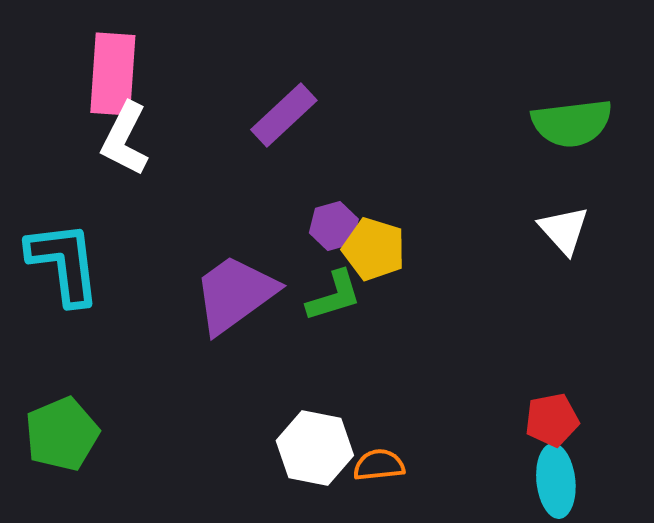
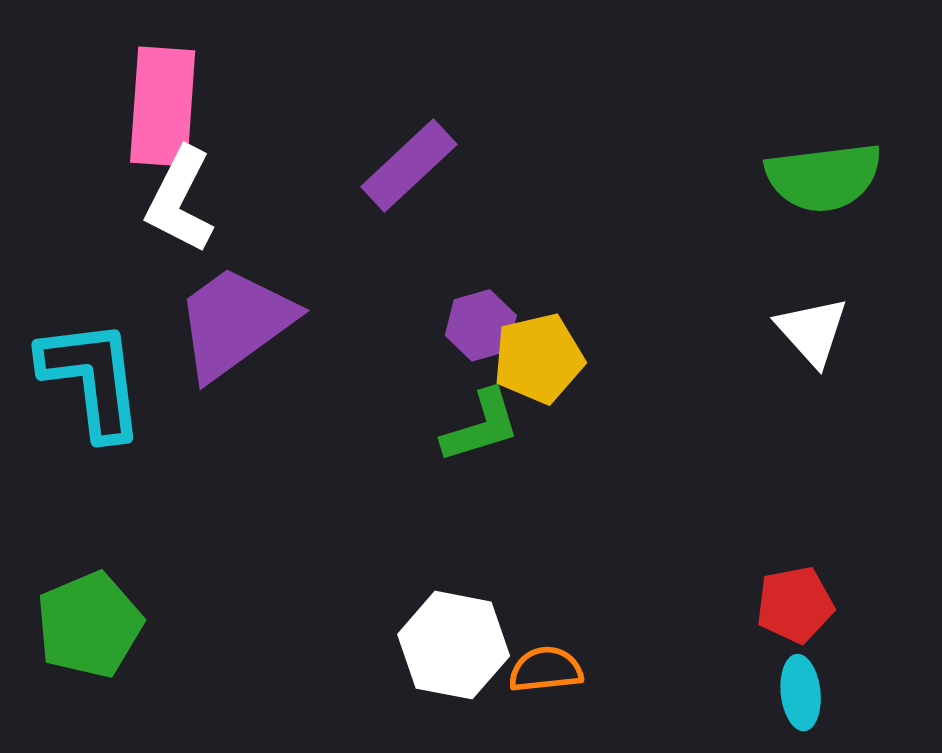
yellow pentagon: (374, 249) -> (539, 359), turned -30
purple trapezoid: (235, 294) -> (235, 323), moved
cyan ellipse: (556, 481) -> (801, 693), size x0.7

